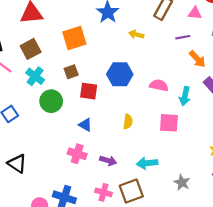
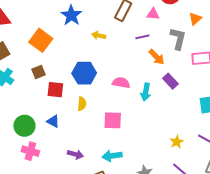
orange square: (74, 38) -> (41, 40), turned -35
green circle: (51, 101) -> (24, 126), moved
yellow semicircle: (128, 122) -> (82, 104), moved
pink square: (169, 123) -> (113, 120), moved
pink cross: (77, 154) -> (30, 151), moved

